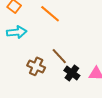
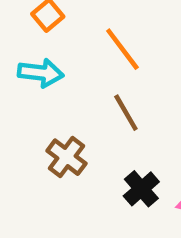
brown line: (59, 56) -> (126, 113), moved

